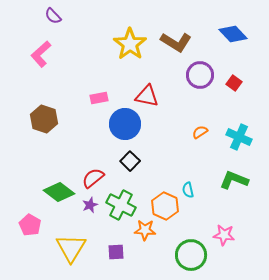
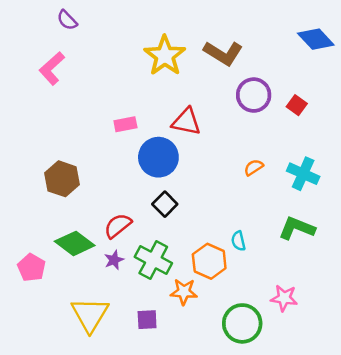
blue diamond: (233, 34) -> (316, 39), moved
brown hexagon: (44, 119) -> (62, 179), moved
pink pentagon: (30, 225) -> (32, 268), moved

